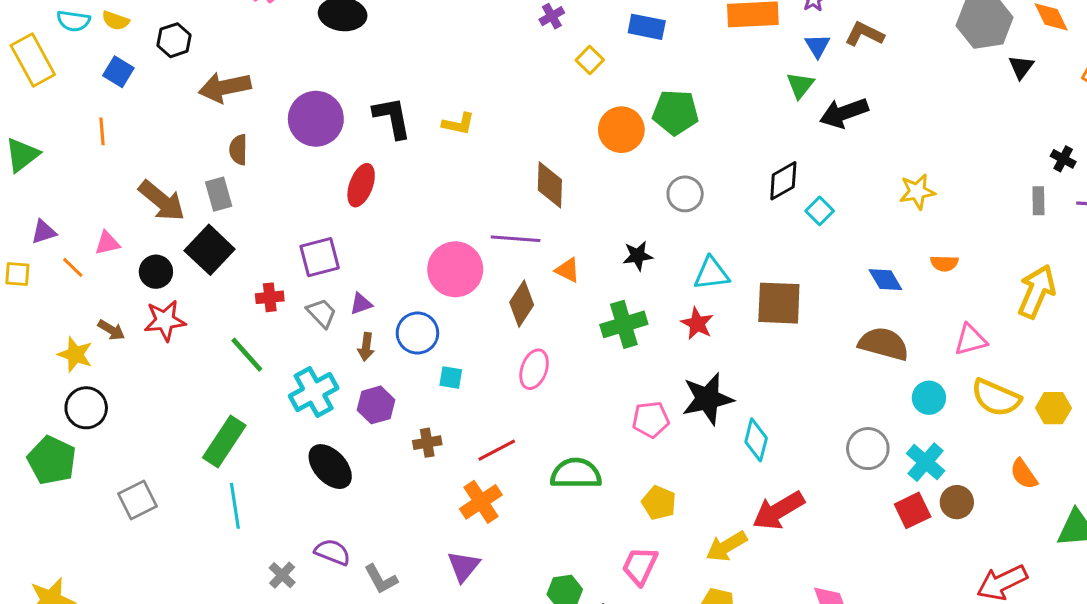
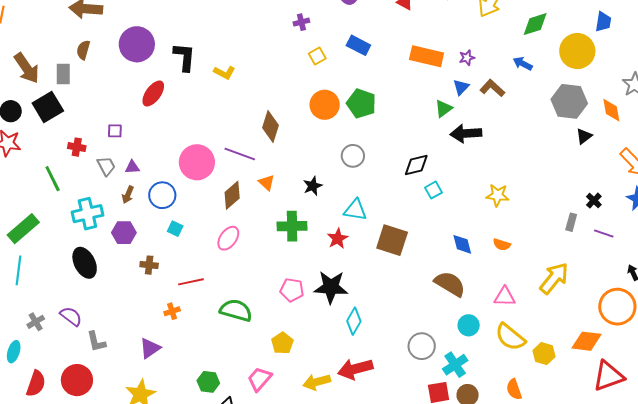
black star: (638, 256) -> (313, 186), turned -30
purple square: (320, 257) -> (115, 131), size x0.6
orange cross: (481, 502) -> (172, 311), size x0.6

